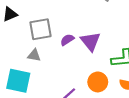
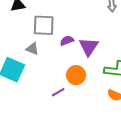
orange circle: (98, 82) -> (76, 75), moved

